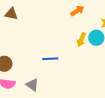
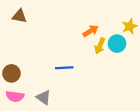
orange arrow: (77, 11) -> (91, 31), moved

